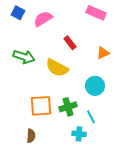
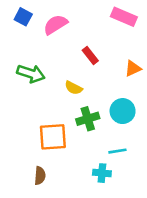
yellow semicircle: (57, 68) -> (74, 88), size x0.6
green cross: (68, 107) -> (88, 119), moved
cyan line: (91, 117) -> (117, 151), turned -72

